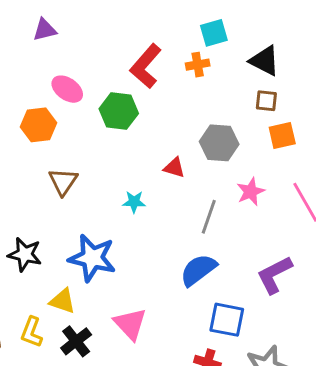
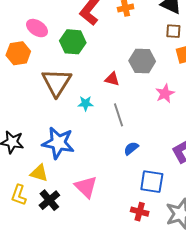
brown triangle: (63, 182) -> (57, 82), moved, size x1.5
gray line: (209, 217) -> (119, 115), moved, turned -35
blue semicircle: (198, 270) -> (131, 148), size x0.6

